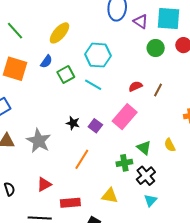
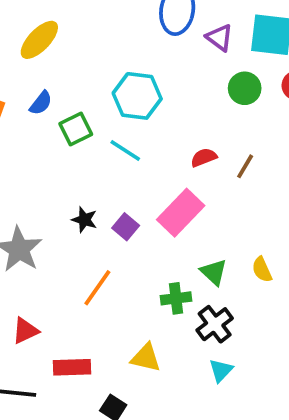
yellow ellipse: (59, 33) -> (39, 40), moved

